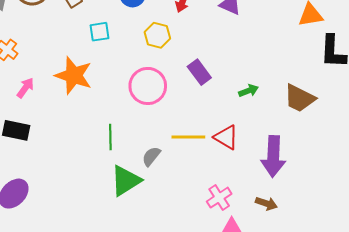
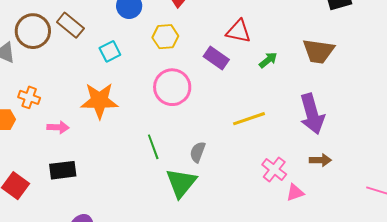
pink arrow: (25, 88) -> (58, 127), turned 75
yellow line: (188, 137) -> (249, 119), moved
red triangle: (226, 137) -> (238, 31), moved

